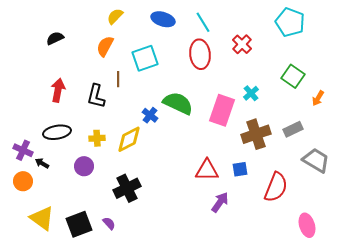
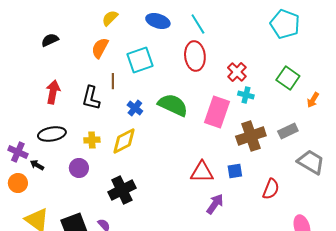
red cross: (242, 44) -> (237, 72), moved
cyan cross: (251, 93) -> (246, 95), turned -35
blue cross: (150, 115) -> (135, 108), moved
red semicircle: (276, 187) -> (271, 189), size x0.7

